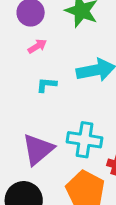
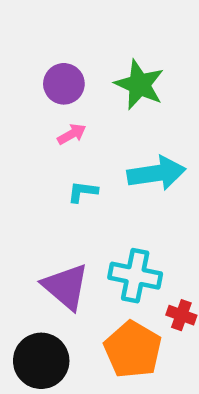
purple triangle: (38, 149) -> (66, 287), turned -42

